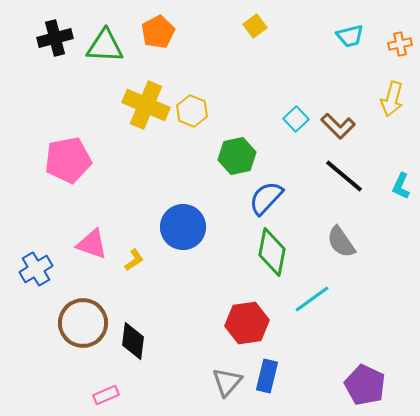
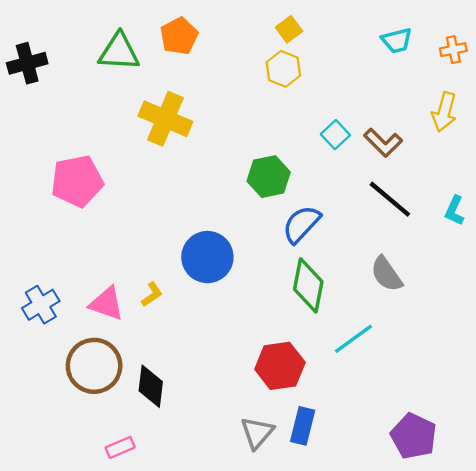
black cross: (55, 38) -> (27, 63), moved
yellow hexagon: (192, 111) -> (283, 69), moved
pink triangle: (92, 244) -> (107, 304), moved

